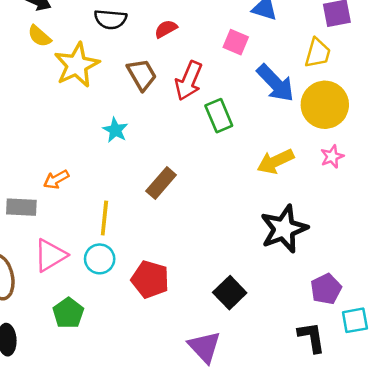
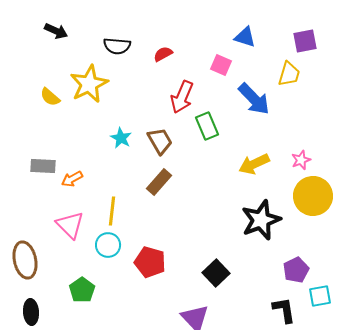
yellow semicircle: (39, 36) -> (50, 97), moved
brown trapezoid: (142, 75) -> (160, 141), moved
yellow circle: (325, 105) -> (313, 196), moved
gray rectangle: (21, 207) -> (43, 166), moved
pink triangle: (50, 255) -> (70, 225), moved, turned -44

